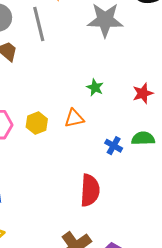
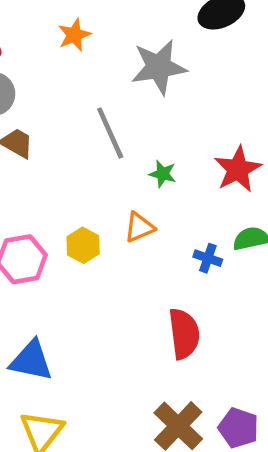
gray line: (39, 24) -> (110, 133), moved
red star: (143, 93) -> (238, 169), size x1.4

